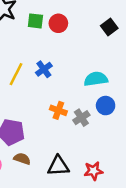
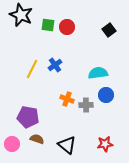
gray cross: (81, 118) -> (86, 105), turned 32
black triangle: (58, 166) -> (67, 145), turned 42
red star: (93, 171) -> (105, 144), moved

